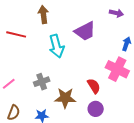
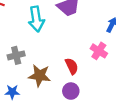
pink cross: (117, 69) -> (99, 51), size x0.7

